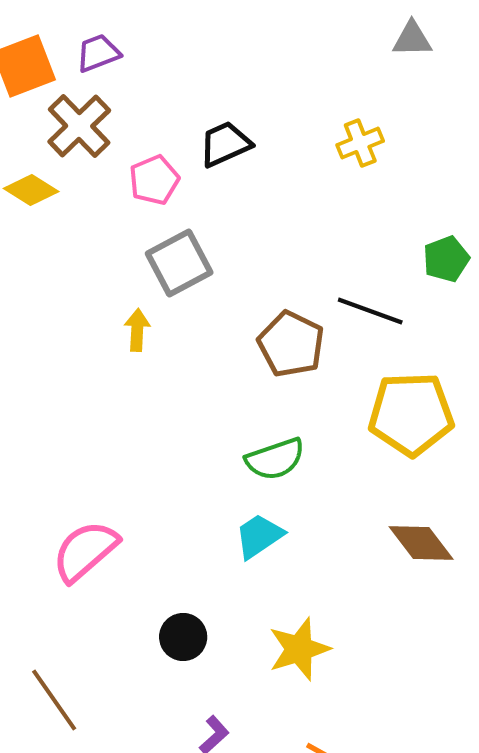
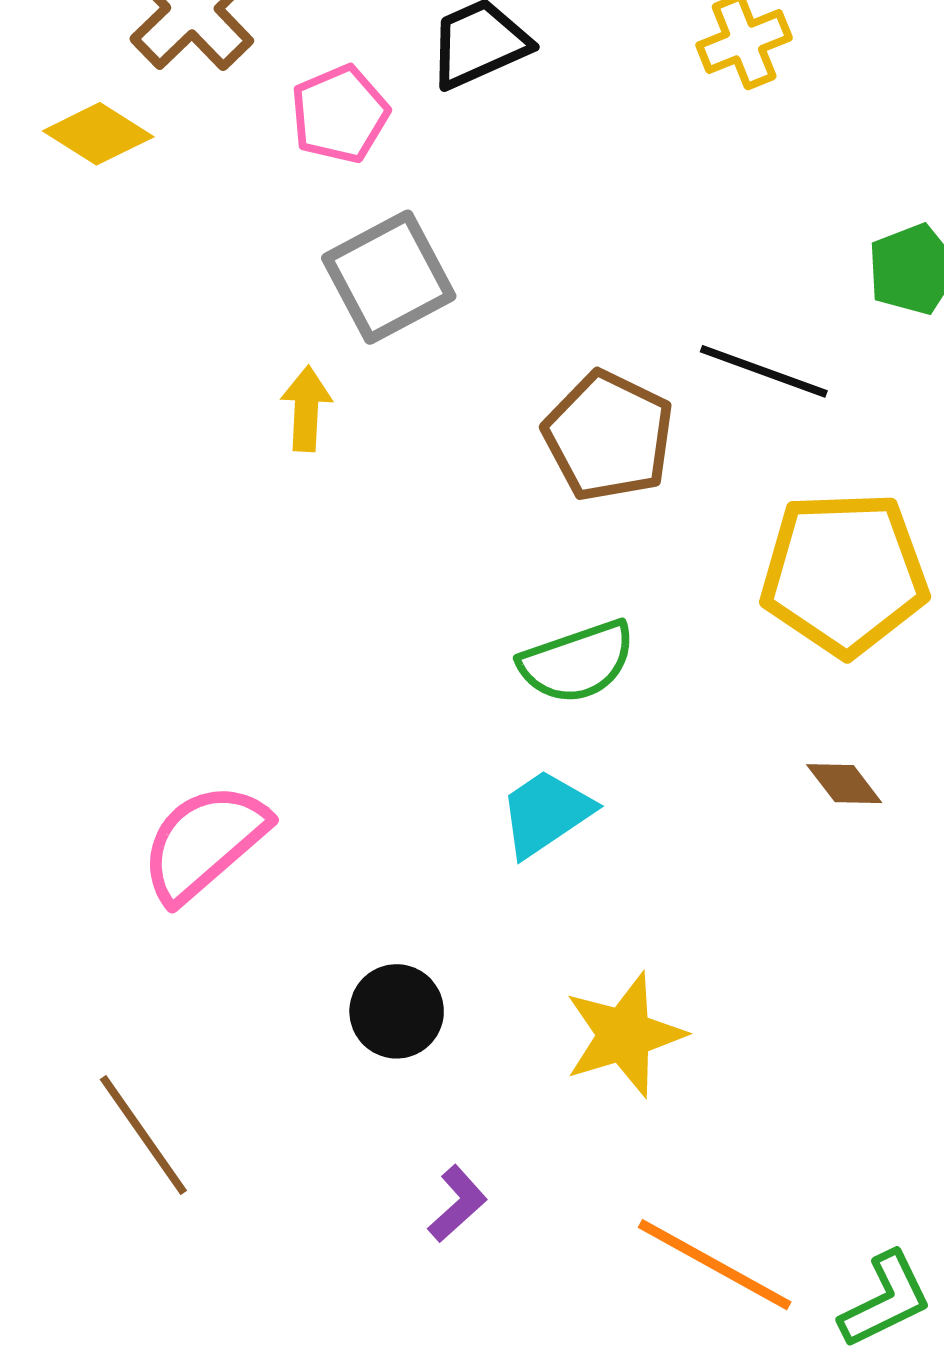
brown diamond: (421, 543) -> (844, 784), moved, size x0.6

